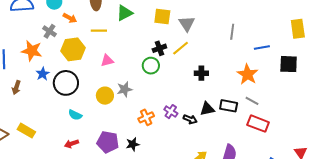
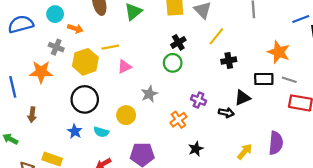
yellow line: (99, 31) -> (110, 47), moved
yellow line: (181, 48) -> (216, 36), moved
blue line: (262, 48) -> (301, 19), moved
blue star: (43, 74) -> (75, 131), moved
yellow circle: (105, 96) -> (126, 115), moved
black rectangle: (229, 106) -> (264, 79), moved
purple cross: (171, 112) -> (199, 100), moved
black star: (133, 144) -> (196, 149), moved

